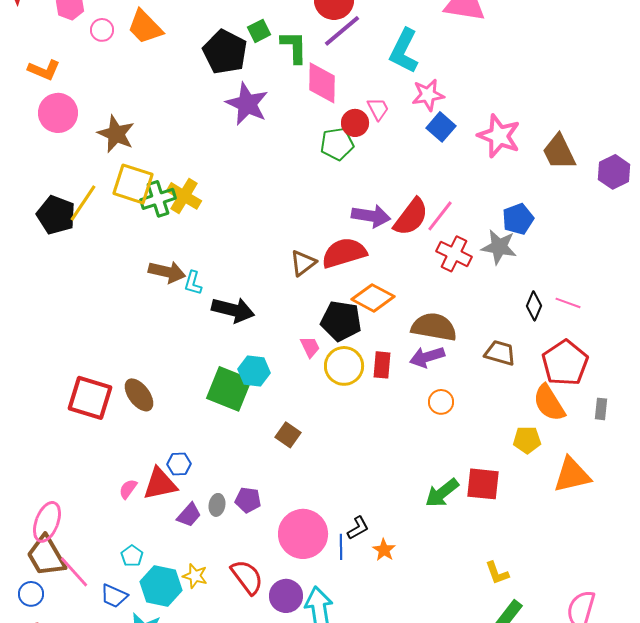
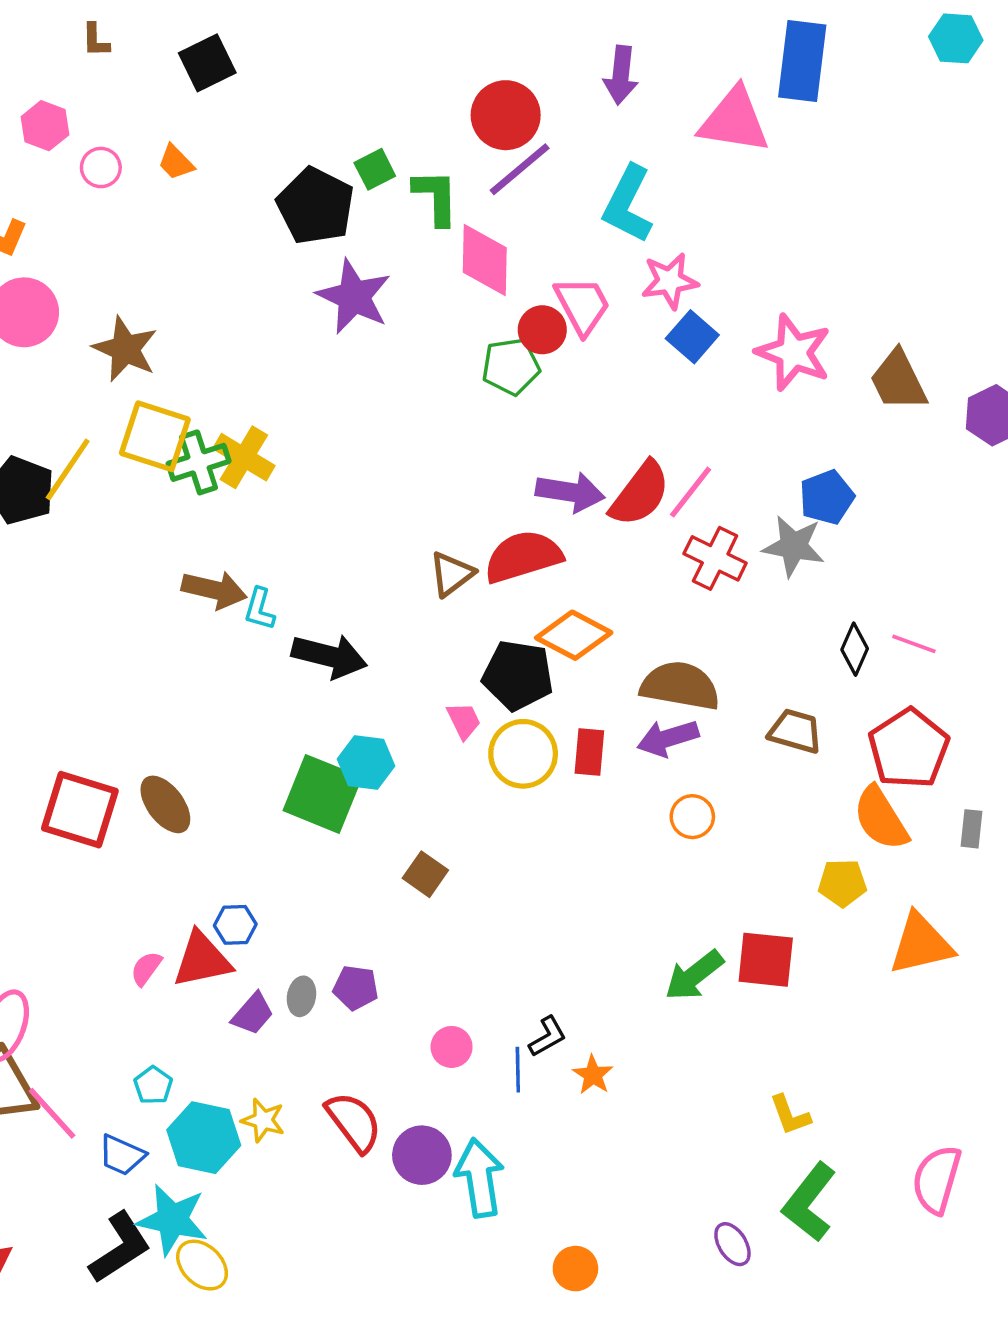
orange trapezoid: (145, 27) -> (176, 162), size x0.6
pink trapezoid: (378, 109) -> (582, 305), size x1.5
pink circle: (303, 534) -> (452, 1047), size x0.5

